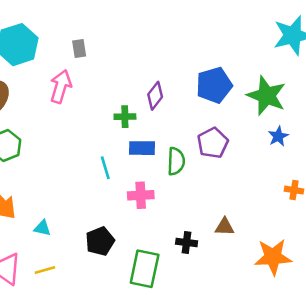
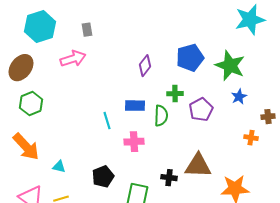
pink arrow: (61, 87) -> (73, 59), turned 55
green cross: (125, 117) -> (175, 94), moved
purple pentagon: (213, 143) -> (201, 110), moved
brown triangle: (225, 227) -> (198, 166), size x1.8

